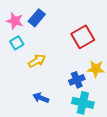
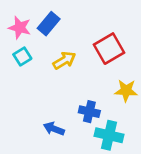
yellow arrow: (37, 61) -> (64, 60), moved
blue cross: (77, 80) -> (89, 112), moved, turned 35

